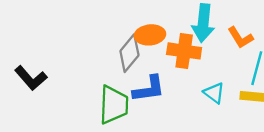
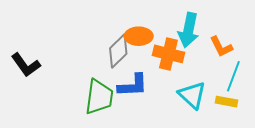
cyan triangle: (214, 93) -> (192, 95), size x1.4

